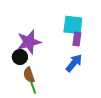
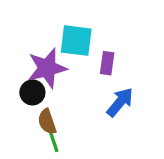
cyan square: (73, 25) -> (76, 41), moved
purple rectangle: (77, 39) -> (107, 63), moved

